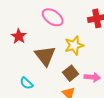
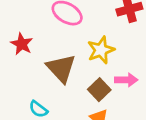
pink arrow: (92, 77) -> (126, 80), moved

